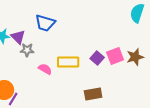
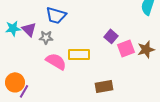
gray star: (27, 50) -> (46, 37), moved
purple square: (97, 58) -> (111, 36), moved
pink semicircle: (45, 69) -> (56, 61), size x1.5

